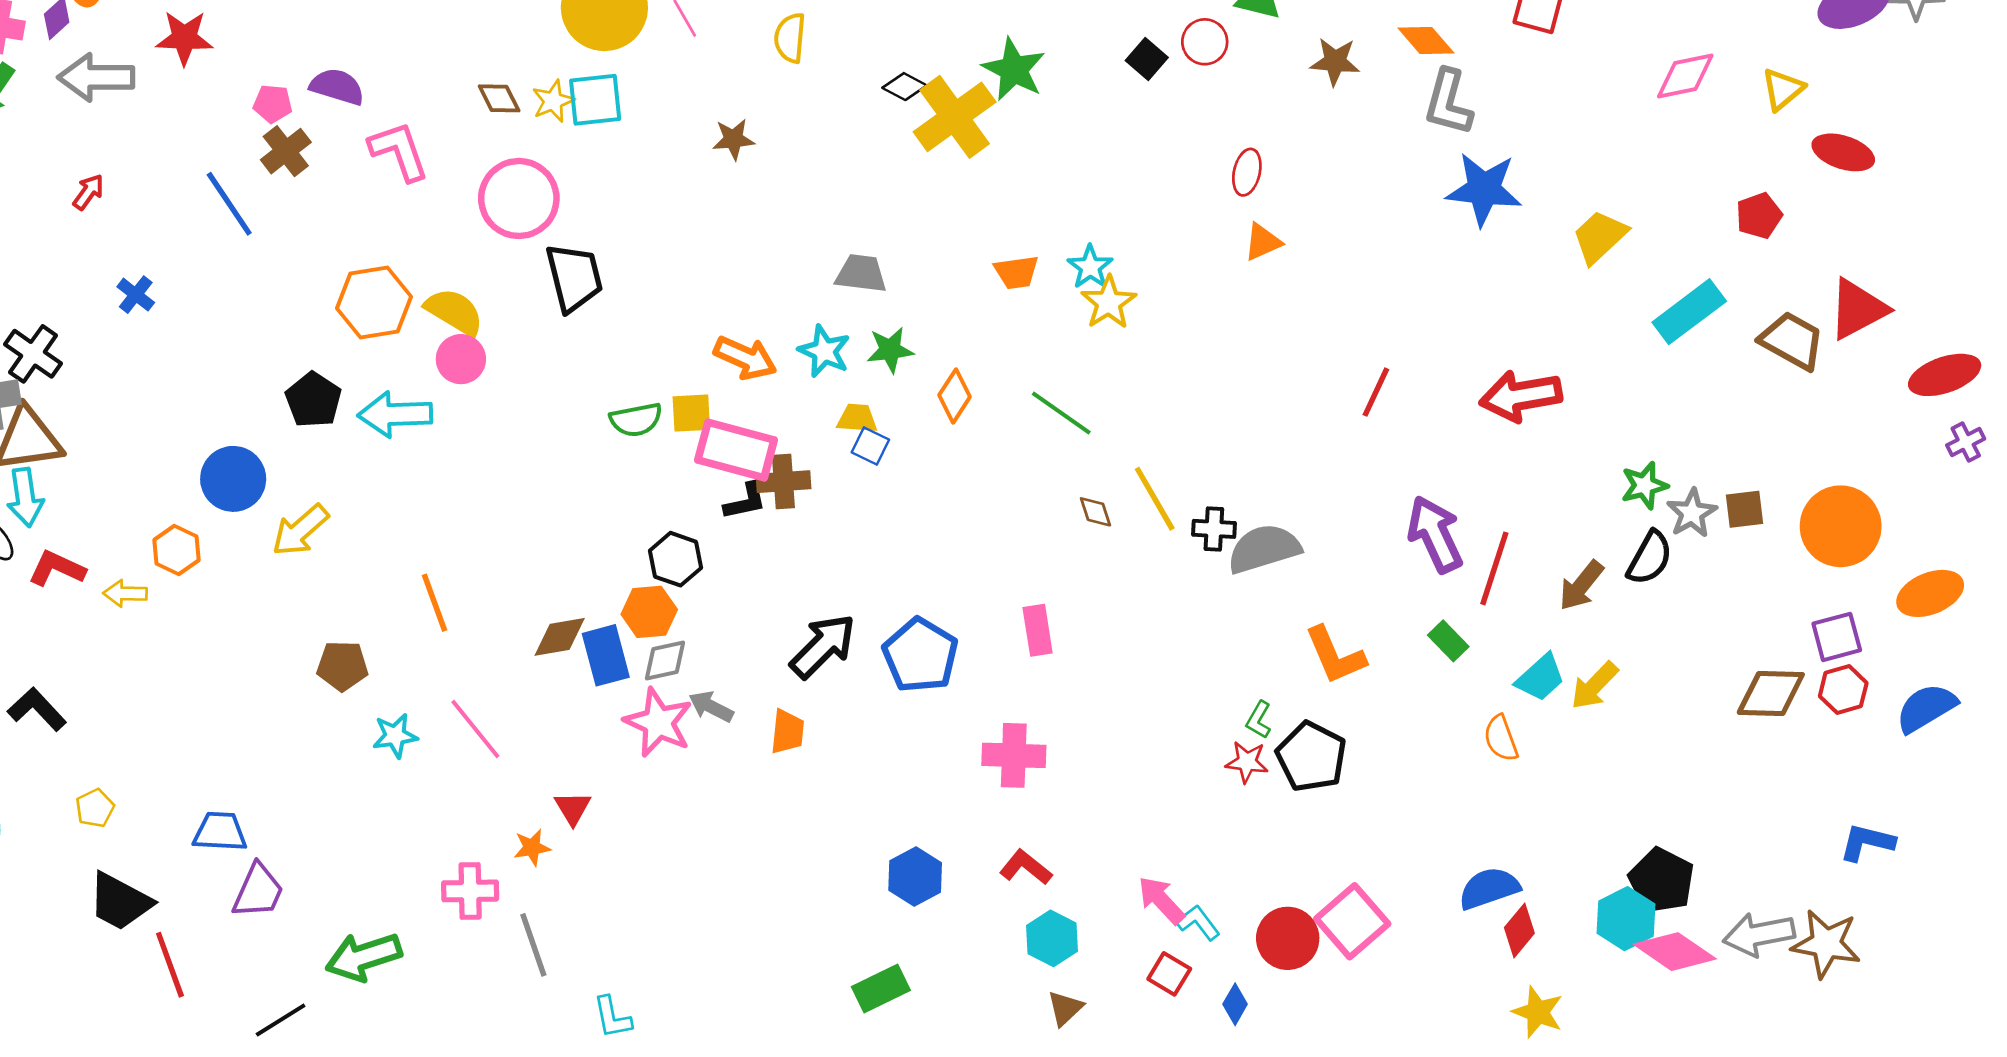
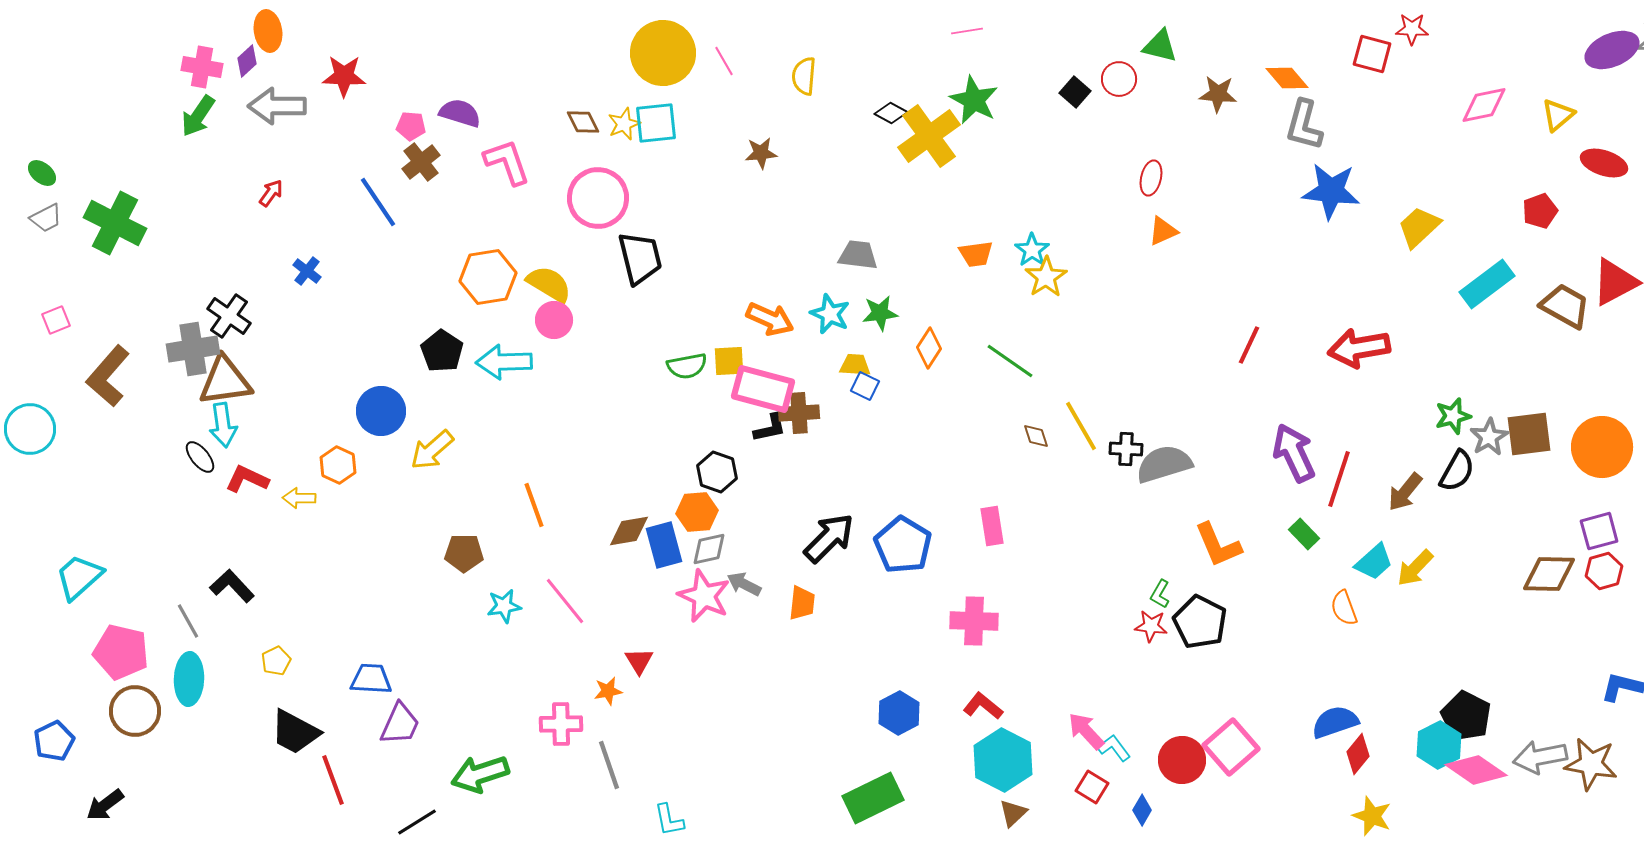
brown square: (1744, 509) -> (1529, 434), size x1.5
cyan hexagon: (1052, 938) -> (1003, 760), size x1.5
green rectangle: (881, 988) -> (873, 798), size x1.4

